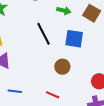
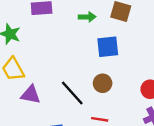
black line: (43, 34) -> (72, 93), moved

